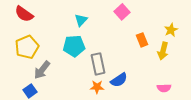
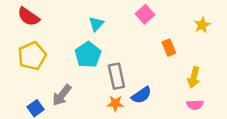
yellow star: (171, 30) -> (202, 25), moved
cyan pentagon: (74, 46) -> (88, 55), turned -30
yellow arrow: (163, 51) -> (194, 77), moved
gray arrow: (42, 70) -> (62, 95), moved

